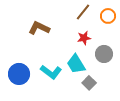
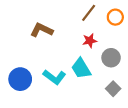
gray square: (89, 83) -> (113, 89), moved

